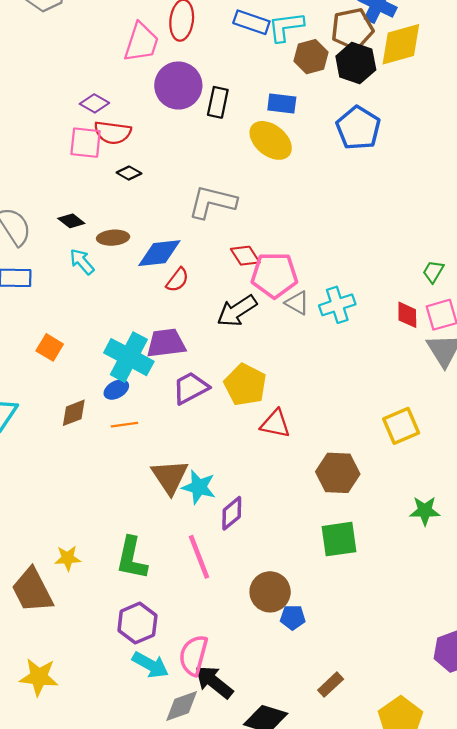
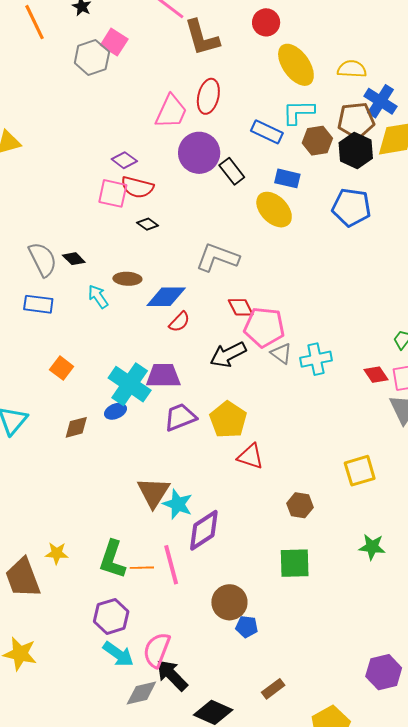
blue rectangle: (251, 22) -> (267, 132), moved
black rectangle: (218, 102) -> (232, 171), turned -56
blue pentagon: (358, 128) -> (351, 207), turned -30
black diamond: (71, 221) -> (74, 259), moved
red diamond: (407, 315) -> (376, 375), turned -40
orange line: (124, 425) -> (142, 568), moved
brown hexagon: (338, 473) -> (300, 505), size x0.7
purple diamond: (232, 513) -> (204, 530), size x1.4

